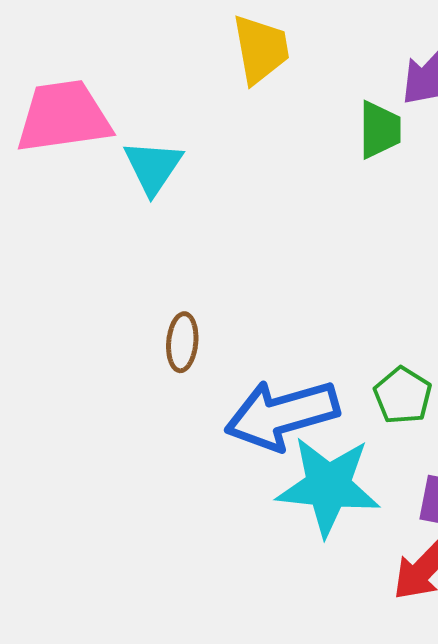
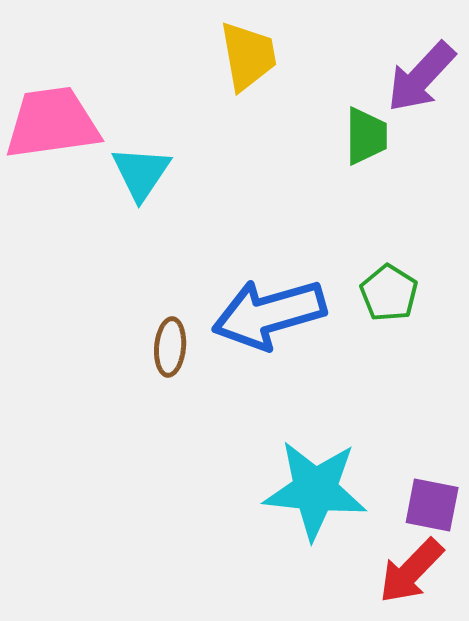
green pentagon: (403, 396) -> (389, 293), moved
blue arrow: (282, 415) -> (269, 314), moved

